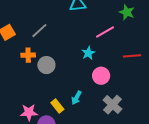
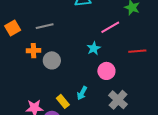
gray line: (39, 31) -> (45, 26), turned 30

